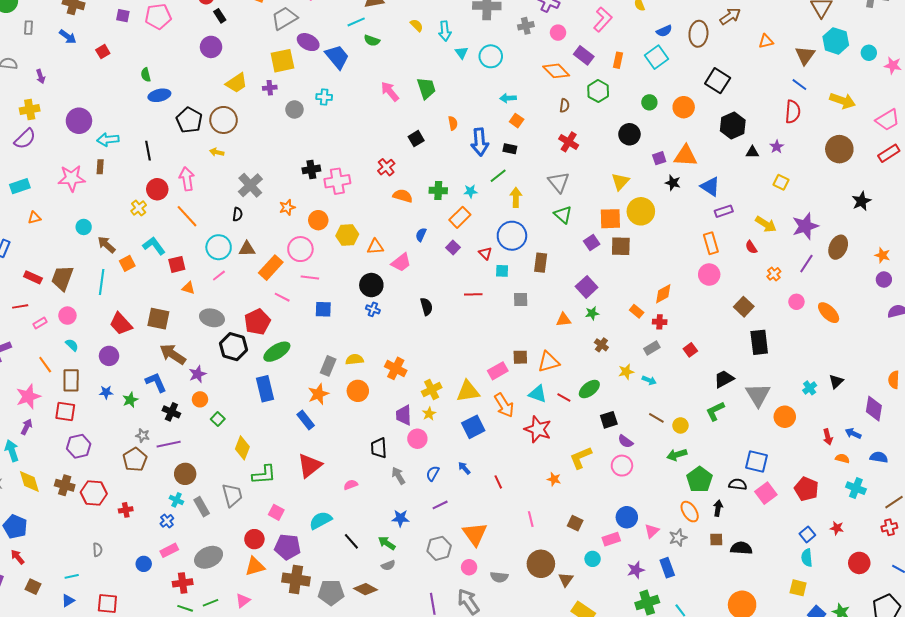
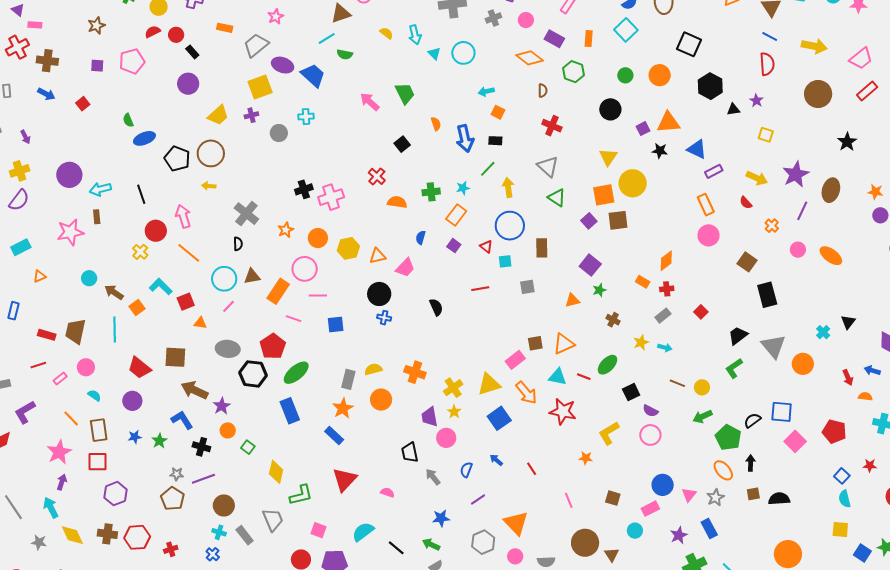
black semicircle: (738, 484) -> (752, 420), moved, turned -36
pink semicircle: (351, 485) -> (387, 492), turned 48

